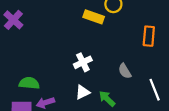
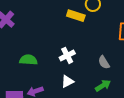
green semicircle: (29, 83) -> (28, 60), moved
green arrow: (107, 99) -> (103, 86), moved, turned 105

